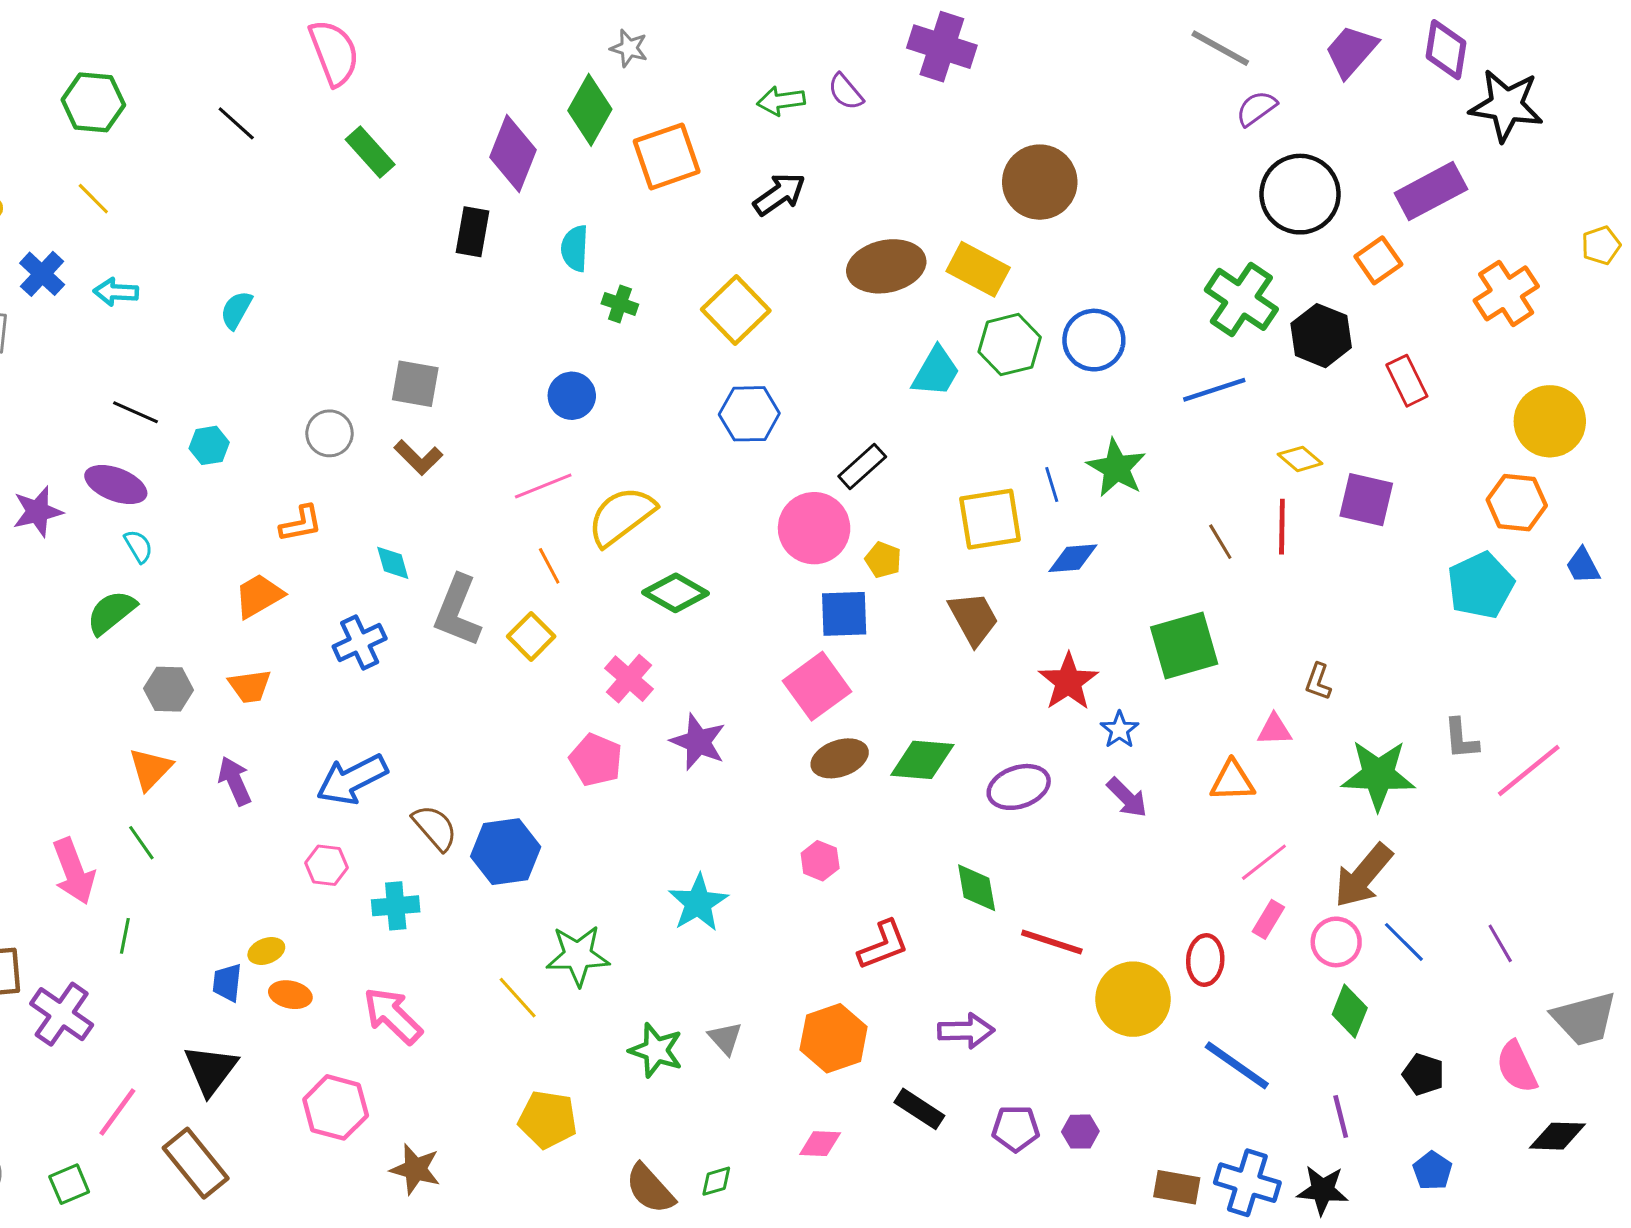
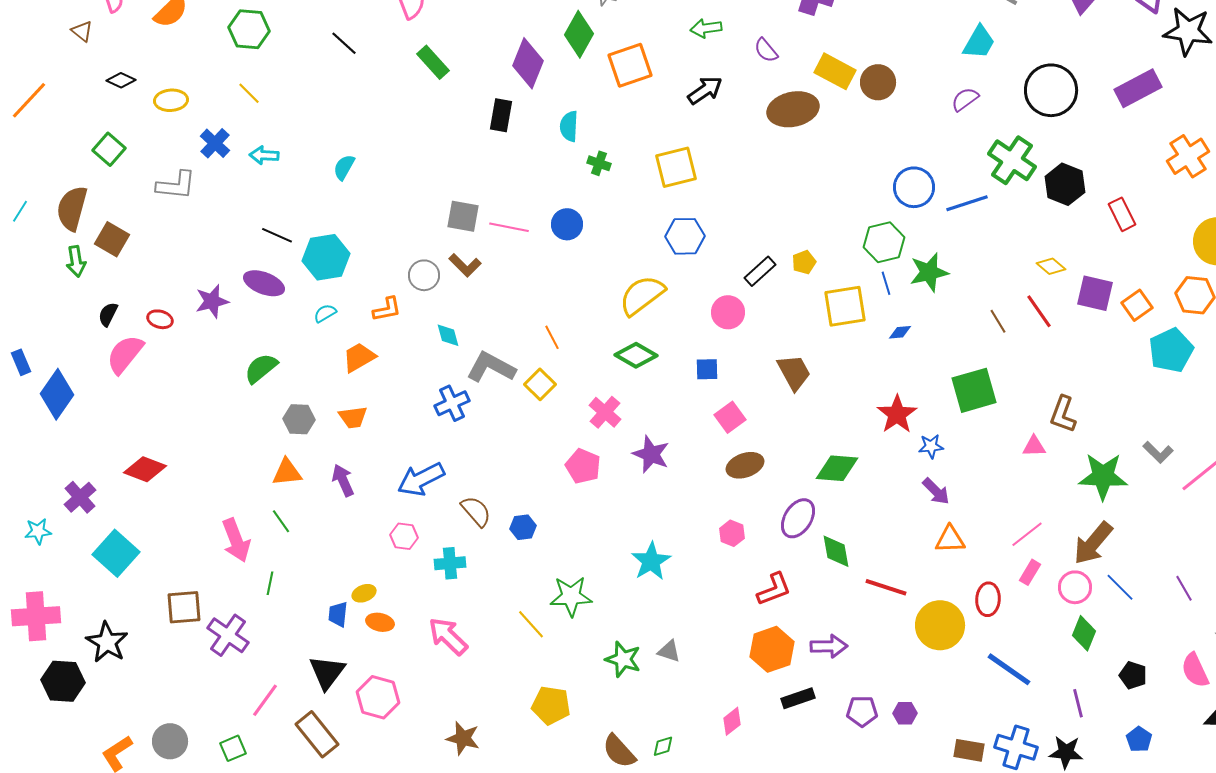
purple semicircle: (846, 92) -> (766, 50), moved
purple semicircle: (1256, 108) -> (965, 99), moved
brown circle: (1040, 182) -> (878, 82), size x0.7
orange square: (1378, 260) -> (1137, 305), moved
brown ellipse: (886, 266) -> (793, 109), moved
yellow rectangle: (978, 269) -> (835, 71), moved
yellow square: (736, 310) -> (676, 167), turned 30
green hexagon: (1010, 345) -> (884, 242), moved
cyan trapezoid: (936, 372) -> (979, 42), moved
blue line: (1214, 390) -> (967, 203), moved
gray circle: (330, 433) -> (424, 275), moved
cyan hexagon: (209, 445) -> (326, 257), size x1.8
green star: (1116, 468) -> (929, 272), turned 30
pink line: (543, 486) -> (509, 227), moved, turned 33
yellow semicircle: (621, 516) -> (642, 295), moved
red line: (1282, 527) -> (1039, 311), turned -36
pink circle: (814, 528) -> (728, 312), size x0.7
cyan semicircle: (138, 546) -> (325, 313), moved, turned -90
blue diamond: (1073, 558) -> (900, 332), size x0.7
yellow pentagon: (883, 560) -> (804, 262), moved, turned 30
gray L-shape: (457, 611) -> (491, 367), turned 96
blue square: (844, 614) -> (707, 369), moved, size x0.7
brown trapezoid: (974, 618) -> (794, 372), moved
blue cross: (360, 643) -> (452, 403), moved
brown L-shape: (1318, 682) -> (1063, 414), size x1.5
pink square: (817, 686) -> (730, 417), size x0.7
blue star: (1119, 730) -> (931, 446), turned 30
gray L-shape: (1461, 739) -> (1158, 452), turned -40
green diamond: (922, 760) -> (837, 468), moved
orange triangle: (150, 769) -> (287, 472), turned 40
orange triangle: (1232, 781) -> (950, 539), moved
purple ellipse: (1019, 787) -> (798, 518), moved, turned -39
blue hexagon: (506, 852) -> (523, 527), size x0.6
gray triangle: (725, 1038) -> (669, 651), turned -30
orange hexagon: (834, 1038) -> (772, 649), moved
pink hexagon: (336, 1107) -> (378, 697), moved
black rectangle: (919, 1109) -> (798, 698), turned -52
pink diamond: (820, 1144) -> (732, 721), turned -40

